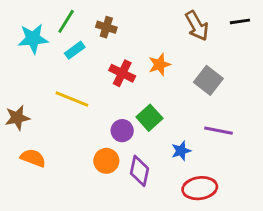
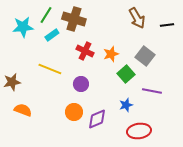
black line: (240, 21) -> (167, 25), moved
brown cross: (106, 27) -> (74, 19), size x1.6
orange star: (160, 65) -> (111, 54), moved
green square: (149, 118) -> (126, 74), moved
purple circle: (122, 131) -> (81, 84), moved
purple diamond: (139, 171) -> (97, 119), turned 55

